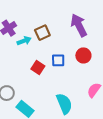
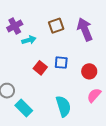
brown square: (42, 33) -> (56, 26), moved
red circle: (83, 55) -> (89, 71), moved

